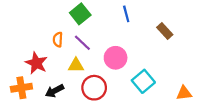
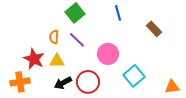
yellow triangle: (76, 65) -> (57, 61), moved
black arrow: (55, 91) -> (63, 83), moved

